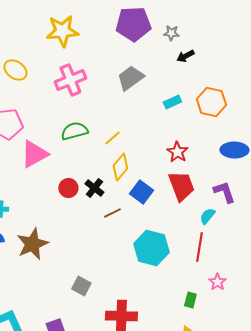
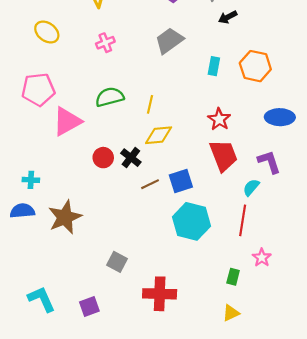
pink cross: (70, 80) -> (105, 43), size x0.6
cyan rectangle: (172, 102) -> (214, 66), turned -54
yellow line: (112, 138) -> (150, 104), turned -36
yellow diamond: (120, 167) -> (159, 135), turned 44
blue square: (141, 192) -> (181, 181), moved, turned 35

